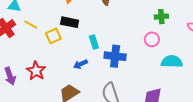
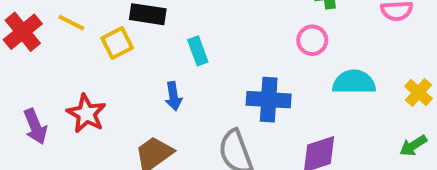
blue cross: (115, 56) -> (269, 100), moved
blue arrow: (80, 64) -> (174, 96), turned -72

